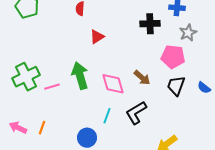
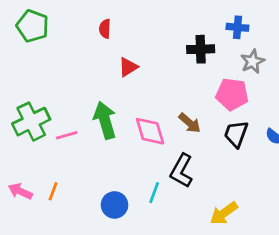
black L-shape: (136, 113) -> (181, 171), turned -30
cyan line: (107, 116) -> (154, 193), moved

